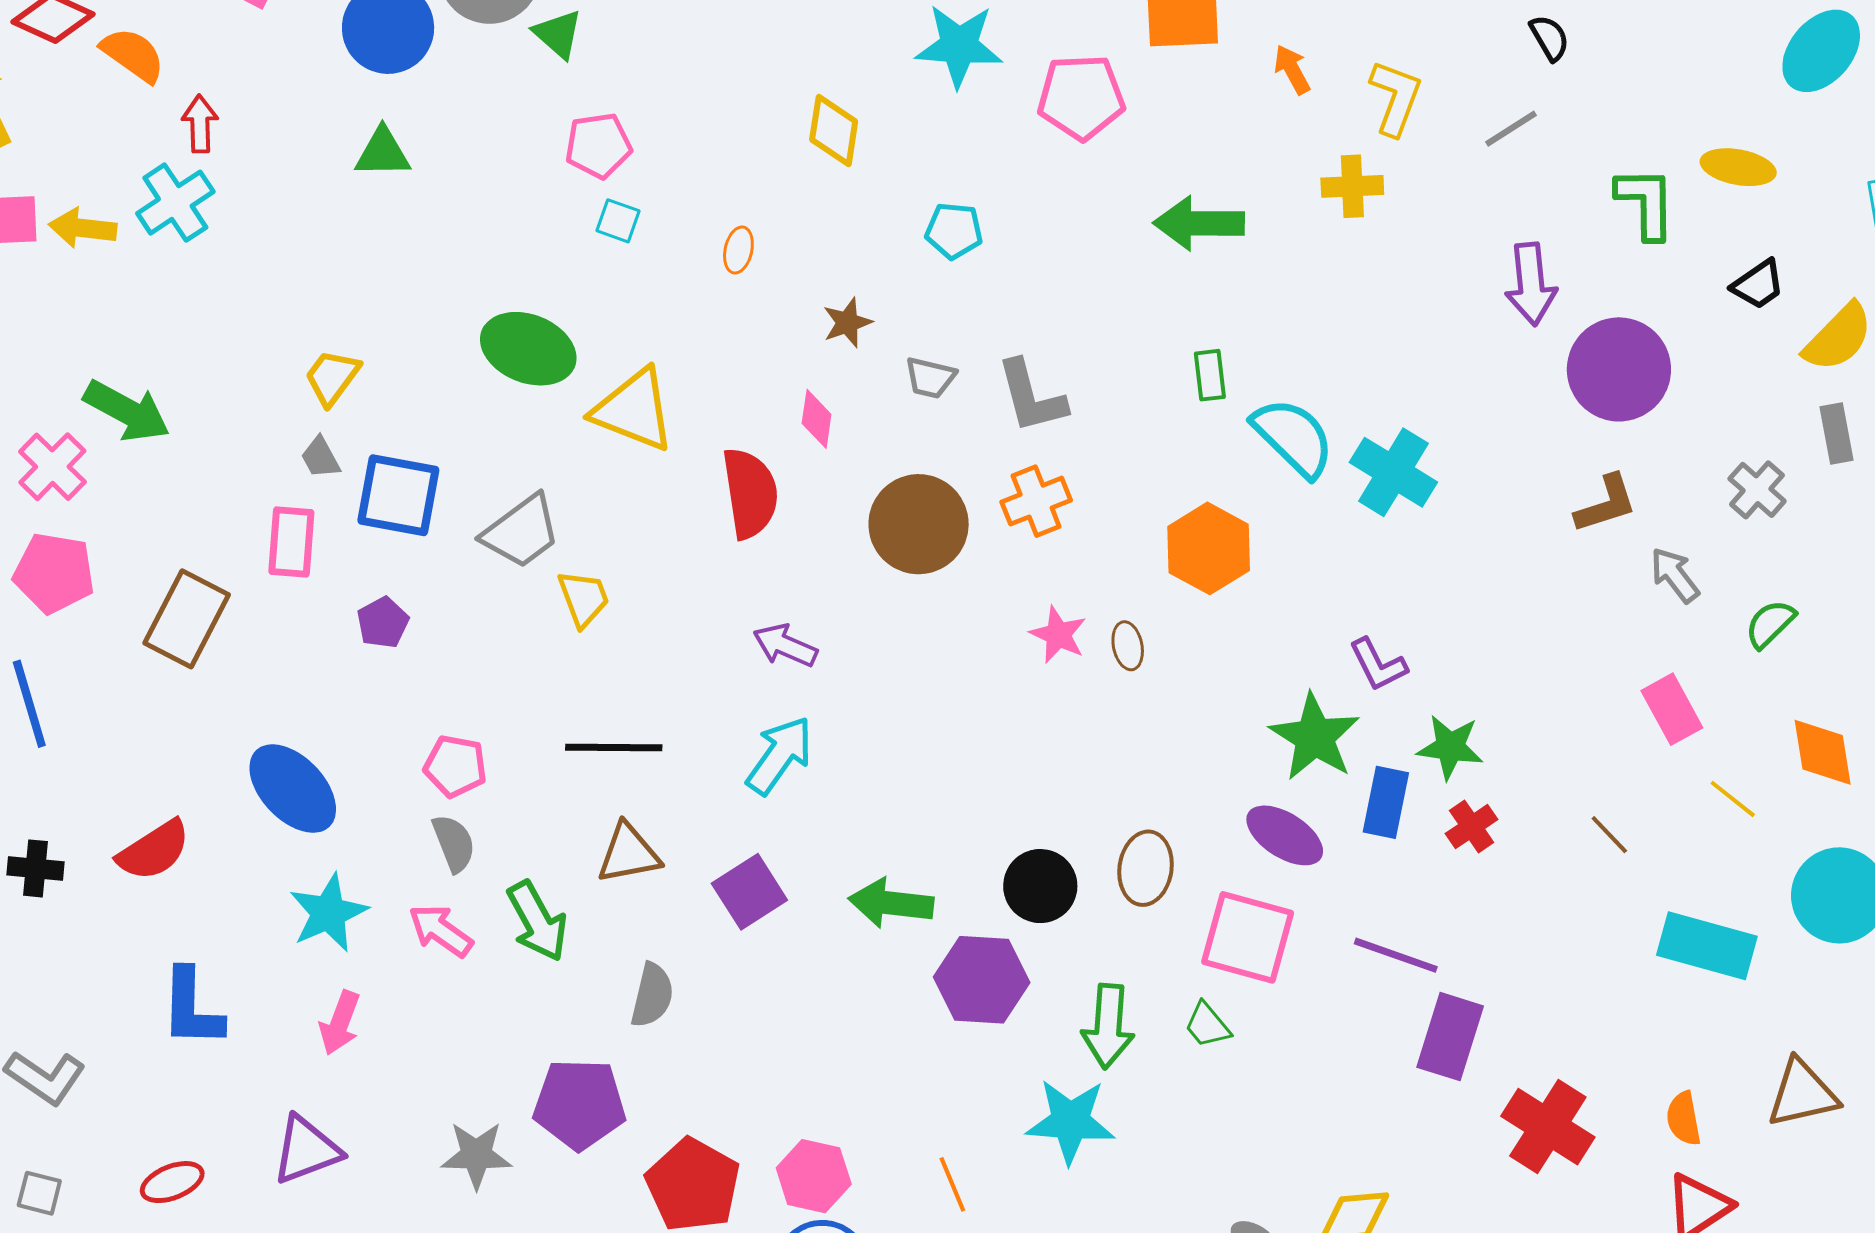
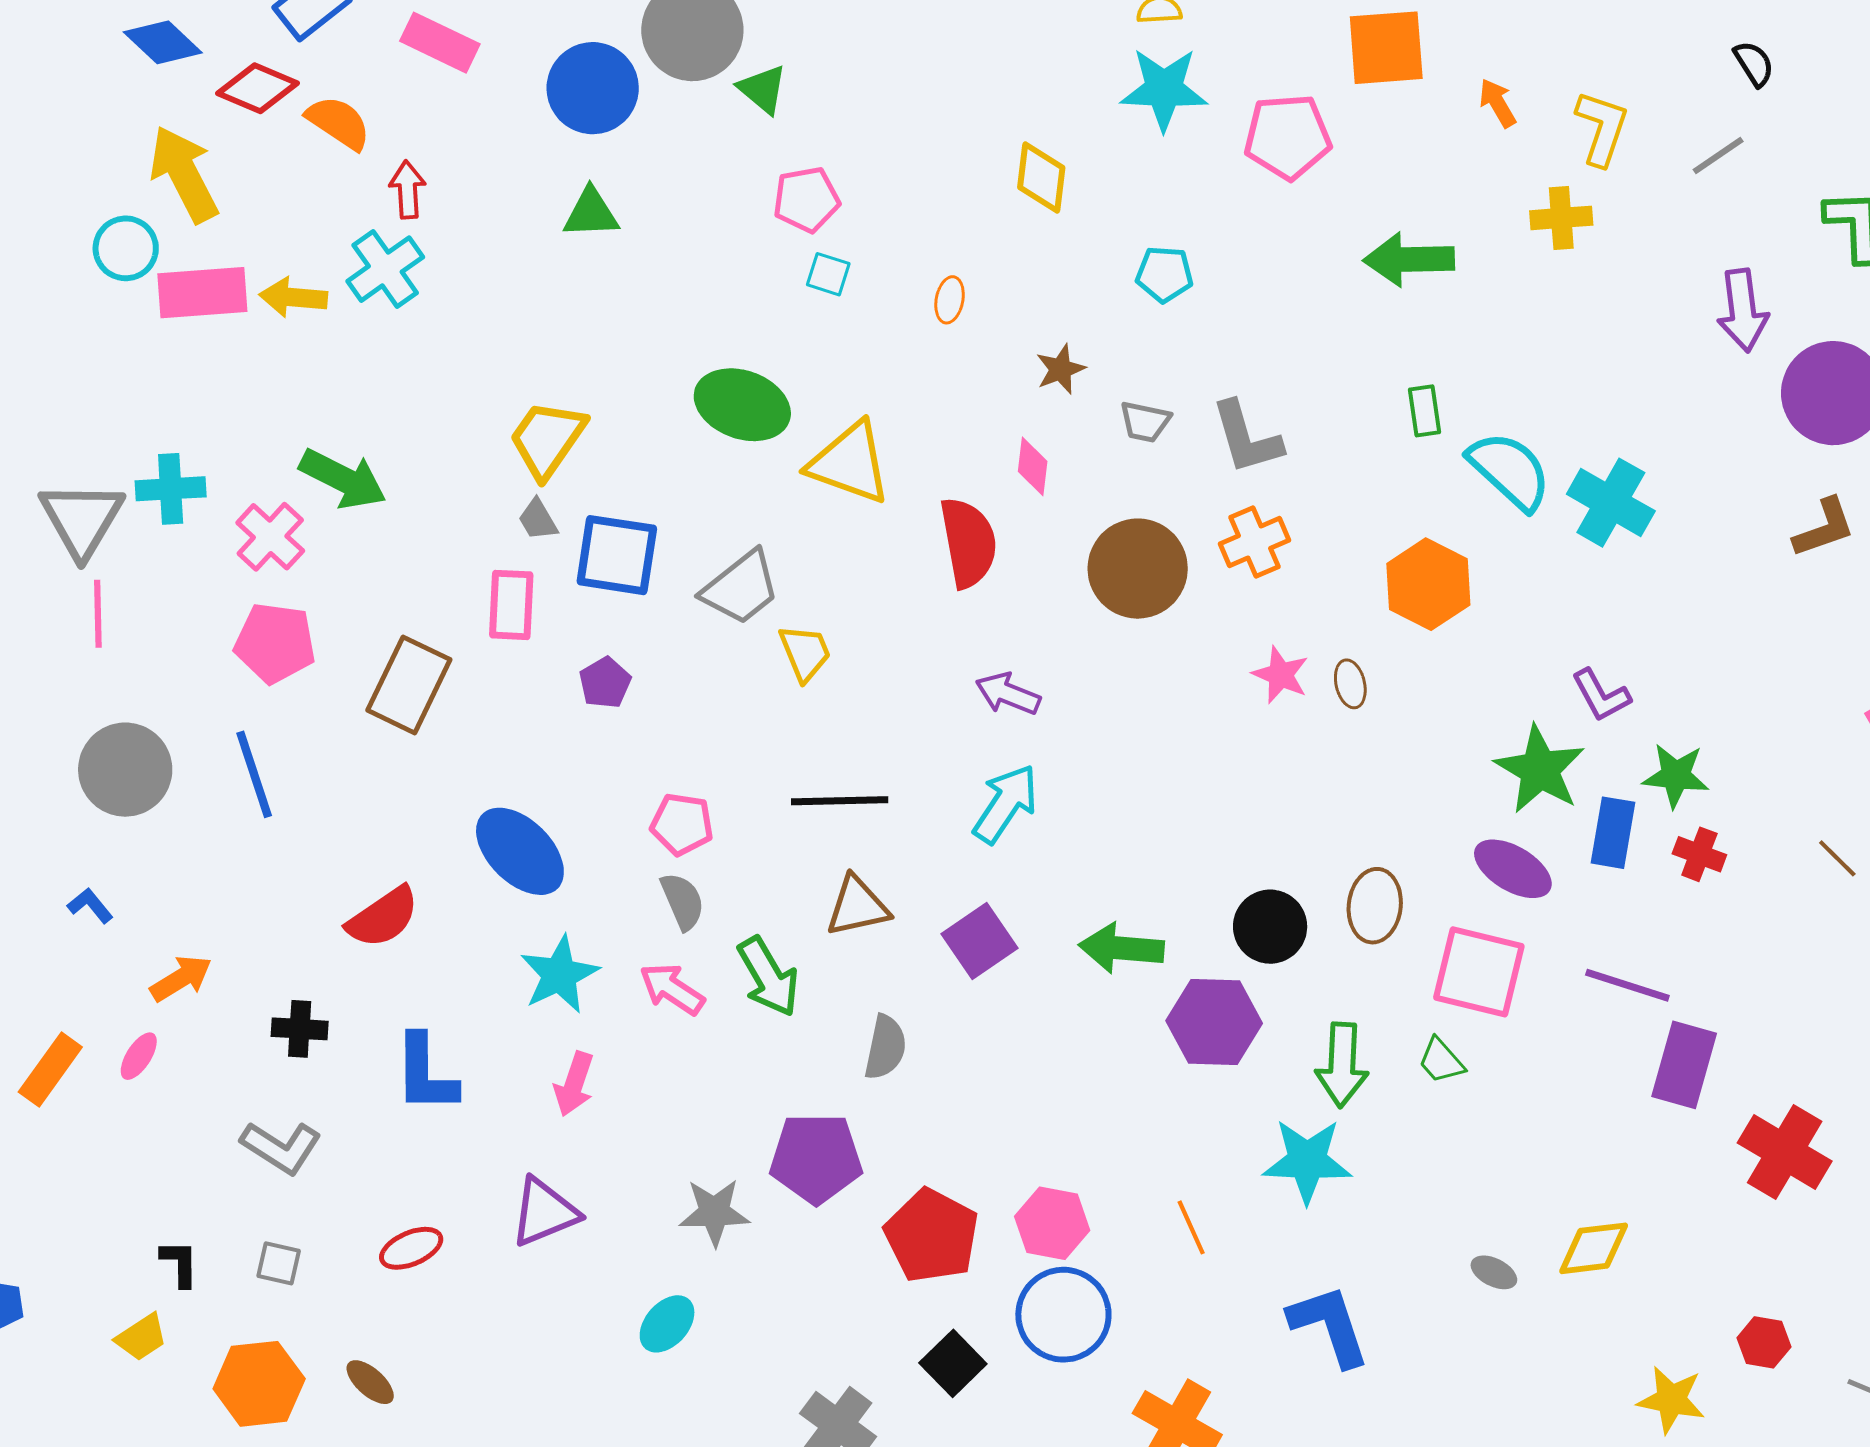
yellow trapezoid: (332, 377) -> (547, 439), size x1.4
red cross: (1472, 827) -> (1699, 854), turned -33
black cross: (36, 868) -> (300, 1029), moved

